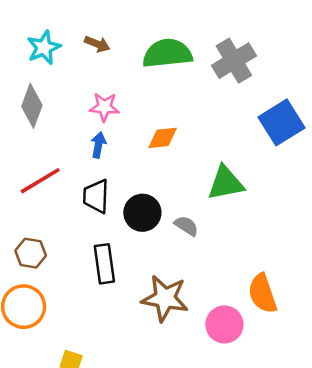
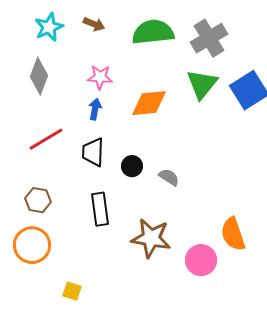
orange diamond: (163, 138) -> (149, 103), size x1.4
green triangle: (226, 183) -> (202, 84), moved, turned -40
black circle: (142, 213) -> (132, 166), size x0.7

